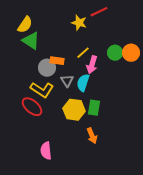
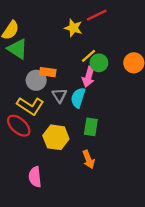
yellow line: (83, 53) -> (88, 56), moved
green circle: (115, 53) -> (99, 63), moved
yellow hexagon: (74, 110) -> (56, 137), moved

